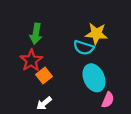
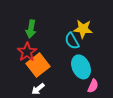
cyan semicircle: (84, 48) -> (72, 41), turned 42
orange square: (44, 76) -> (38, 65), size x1.6

